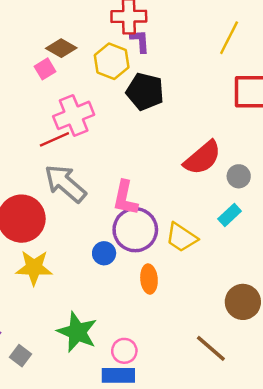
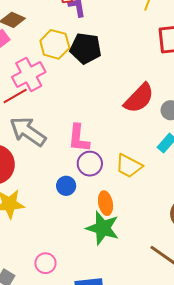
yellow hexagon: (112, 61) -> (55, 44), moved
purple circle: (135, 230) -> (90, 164), size x0.7
green star: (77, 332) -> (103, 228), moved
pink circle: (124, 351) -> (45, 263), moved

